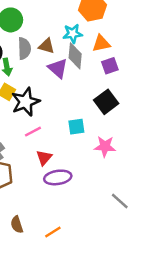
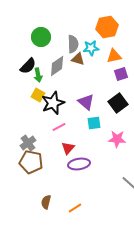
brown triangle: (47, 46) -> (78, 59), moved
gray semicircle: (24, 48) -> (73, 44), moved
gray diamond: (75, 56) -> (57, 66), moved, turned 50
purple triangle: (58, 68) -> (86, 102), moved
brown semicircle: (17, 225) -> (46, 202), turned 32

